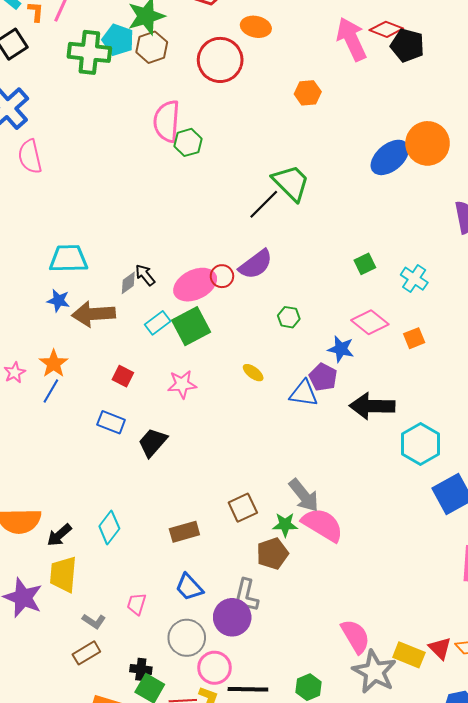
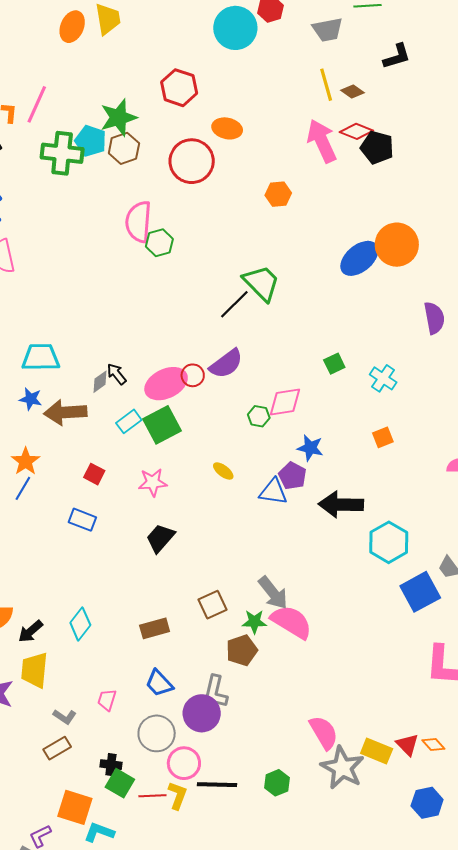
pink diamond: (370, 322) -> (285, 402), moved, turned -48
black trapezoid: (153, 442) -> (160, 538), moved

